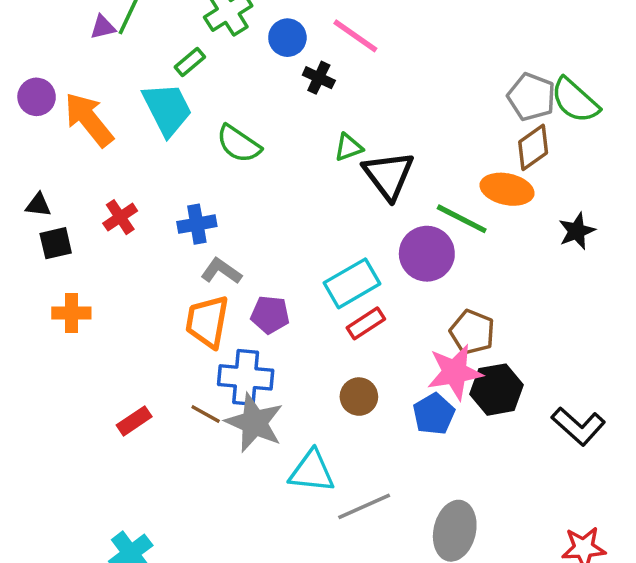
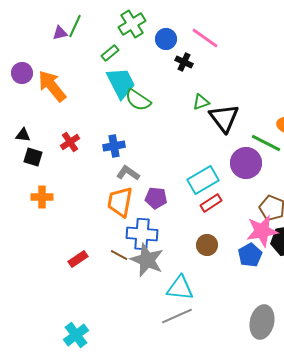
cyan trapezoid: (167, 109) -> (121, 83), moved
black square: (56, 243) -> (33, 157), turned 30
gray line: (364, 506) -> (177, 316), moved

